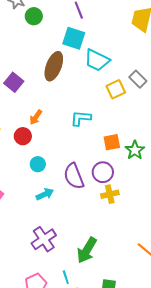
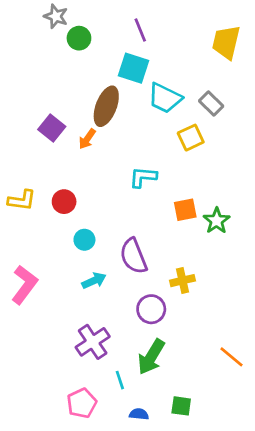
gray rectangle: (138, 79) -> (211, 104), moved
orange arrow: (36, 117) -> (87, 139), moved
purple circle: (103, 172) -> (151, 309), moved
cyan line: (66, 277) -> (120, 380), moved

